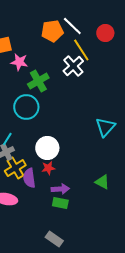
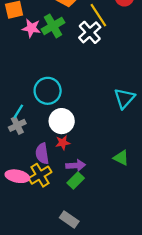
green cross: (38, 81) -> (53, 26), moved
cyan circle: (26, 107) -> (48, 91), moved
yellow cross: (15, 168) -> (40, 175), moved
green rectangle: (60, 203) -> (76, 181), turned -56

